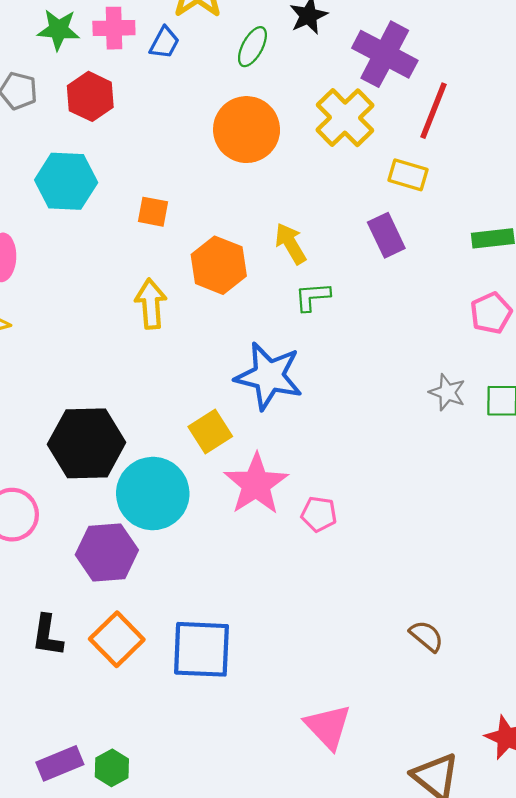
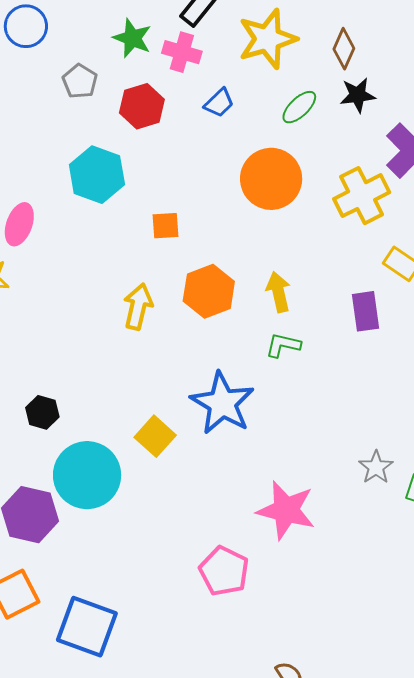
blue trapezoid: (164, 43) -> (219, 103), moved
orange square: (153, 212) -> (166, 226), turned -32
yellow square: (210, 432) -> (155, 436), turned -33
black hexagon: (87, 443) -> (42, 412), size x0.5
pink star: (256, 484) -> (286, 510), moved, turned 30
pink pentagon: (319, 514) -> (224, 571), moved, size x1.5

